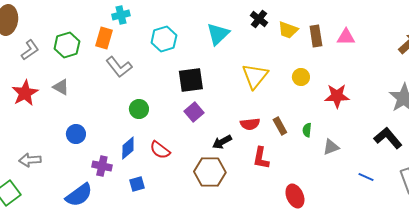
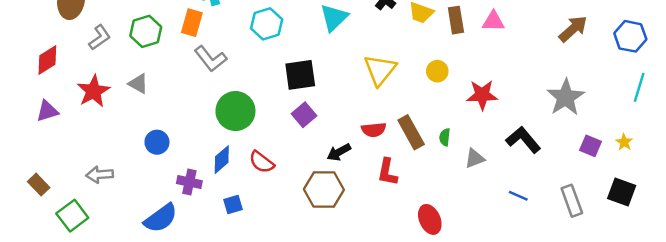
green circle: (139, 109) -> (235, 111), size x1.6
brown rectangle: (280, 126) -> (411, 132), size x1.5
black L-shape: (388, 138) -> (523, 140), moved

